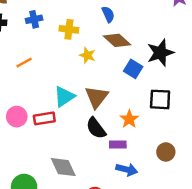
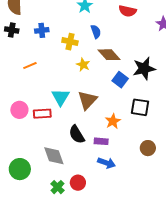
blue semicircle: (108, 14) -> (96, 32), moved
cyan triangle: (64, 96) -> (61, 97), turned -30
black semicircle: (96, 128) -> (77, 134), moved
brown circle: (166, 152) -> (148, 148), moved

